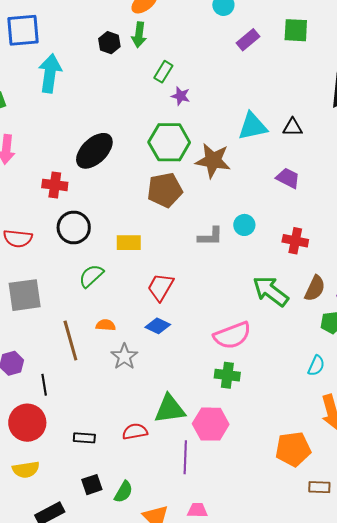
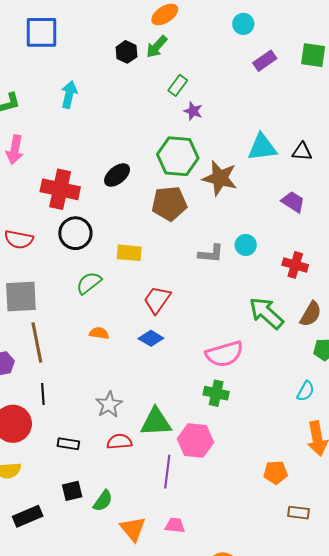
green arrow: (139, 35) -> (157, 47), turned 30
cyan arrow: (50, 73) -> (69, 95), moved, size x0.7
black ellipse: (94, 151) -> (117, 175), moved, size x0.7
red cross: (55, 185) -> (60, 189), size x1.5
brown line: (70, 341) -> (37, 343), moved
gray star: (124, 357) -> (109, 405), moved
black line: (44, 385) -> (43, 394), moved
orange pentagon: (293, 449) -> (275, 472), size x0.7

